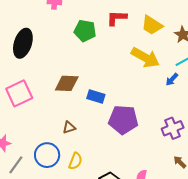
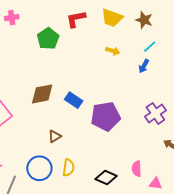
green pentagon: (85, 31) -> (48, 39), turned -30
yellow arrow: (145, 58) -> (113, 51), size x0.5
blue rectangle: (96, 97) -> (74, 100), turned 30

